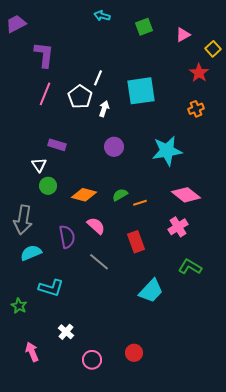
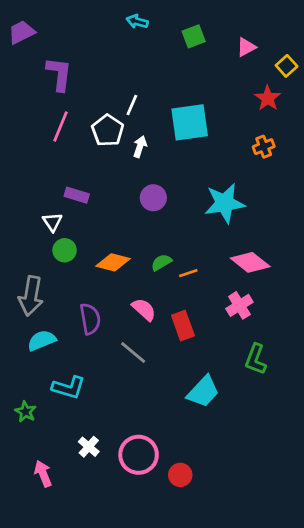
pink semicircle: (96, 226) -> (144, 309), moved
green L-shape: (190, 267) -> (256, 359), turned -100
pink circle: (92, 360) -> (139, 455), moved, size x1.5

